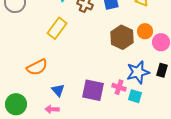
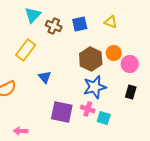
blue star: (138, 72) -> (95, 87), moved
blue triangle: (58, 90) -> (45, 77), moved

